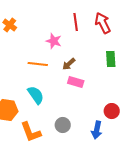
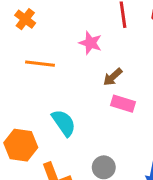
orange line: (38, 64) -> (40, 64), moved

